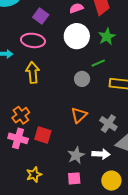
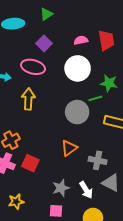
green star: (107, 37) -> (109, 83), moved, turned 30
gray circle: (82, 79) -> (77, 112), size x1.5
gray cross: (108, 124) -> (98, 160), turned -30
white arrow: (101, 154) -> (86, 190), turned 48

